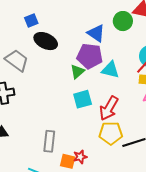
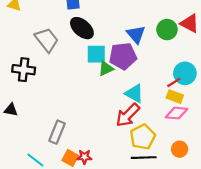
purple pentagon: (90, 56) -> (123, 56), turned -30
cyan triangle: (110, 70) -> (134, 93), moved
cyan square: (83, 99) -> (96, 54), moved
yellow pentagon: (111, 133) -> (143, 137), moved, turned 30

